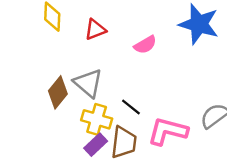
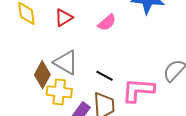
yellow cross: (97, 119) -> (59, 92), moved

